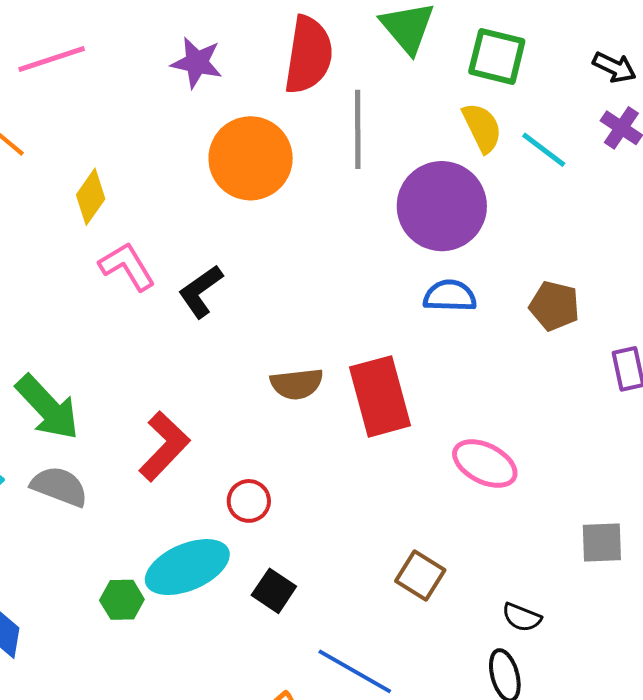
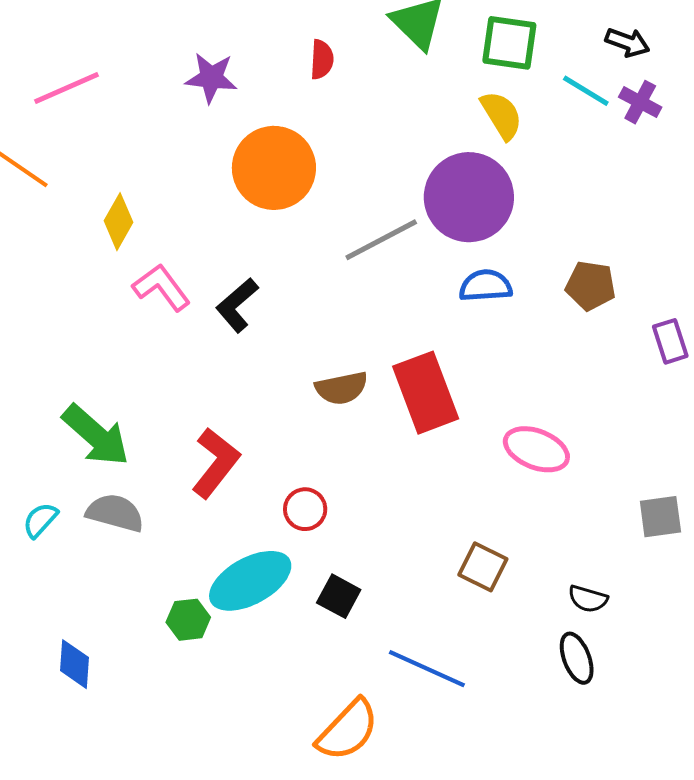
red semicircle: (309, 55) -> (322, 59), size x0.5
gray line: (358, 129) -> (381, 240), moved, turned 68
cyan line: (544, 150) -> (586, 91), moved

